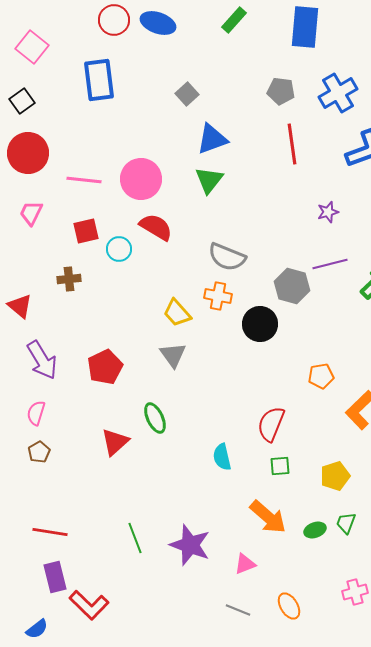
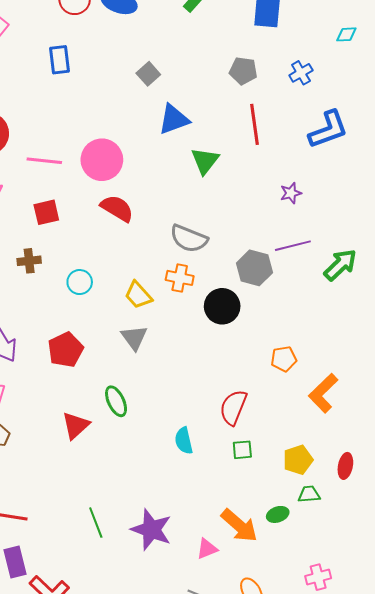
blue rectangle: (99, 80) -> (59, 60), size x0.7
blue cross: (338, 93) -> (301, 73), size x0.6
green triangle: (209, 180) -> (205, 161), moved
cyan circle: (119, 249) -> (80, 282), moved
orange arrow: (268, 517) -> (239, 526), moved
green trapezoid: (346, 523) -> (309, 494), moved, turned 65

